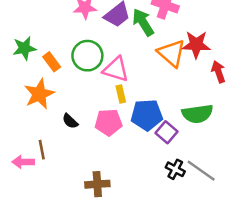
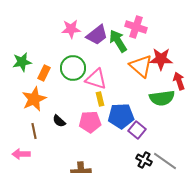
orange rectangle: (52, 62) -> (44, 73), turned 63
green semicircle: (197, 114) -> (162, 98), moved
brown line: (42, 150) -> (34, 131), moved

